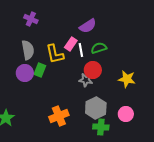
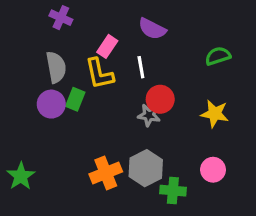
purple semicircle: (88, 26) -> (152, 29), turned 60
pink rectangle: (71, 44) -> (107, 46), moved
green semicircle: (99, 48) -> (218, 56), moved
gray hexagon: (96, 108) -> (146, 168), moved

